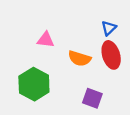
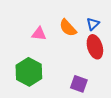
orange semicircle: (80, 58) -> (68, 28), moved, turned 30

